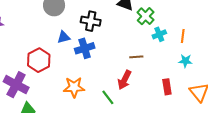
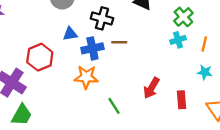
green cross: (146, 16) -> (183, 17), moved
brown line: (136, 57) -> (119, 42), moved
red arrow: (125, 80) -> (151, 88), moved
orange star: (74, 87) -> (86, 77), moved

